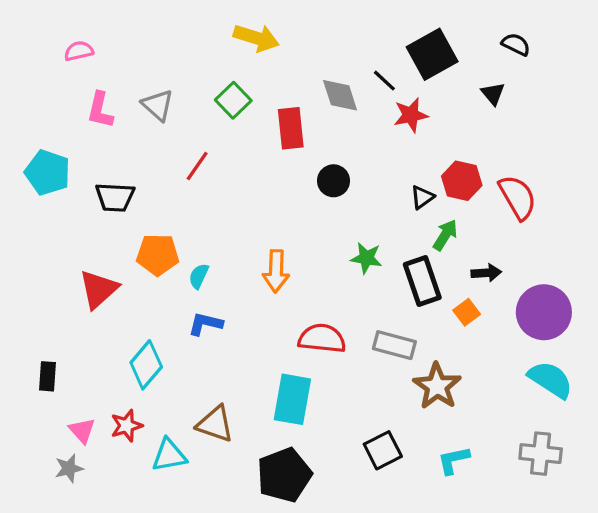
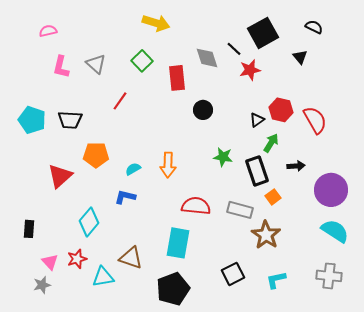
cyan pentagon: (48, 173) -> (32, 120), moved
cyan semicircle: (199, 276) -> (133, 169), moved, turned 35
orange square: (467, 312) -> (273, 197), moved

